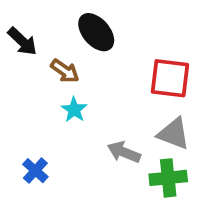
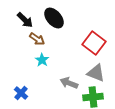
black arrow: (22, 41) -> (25, 20), moved
red square: (170, 78) -> (94, 43), turned 30

